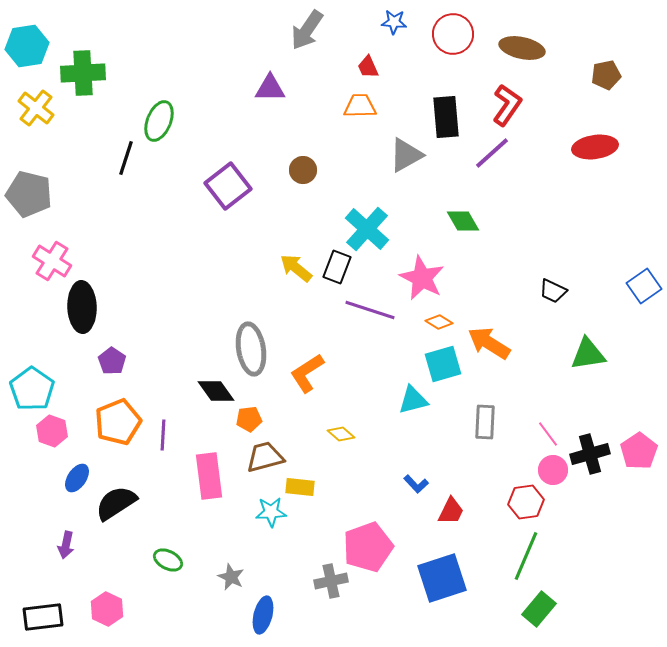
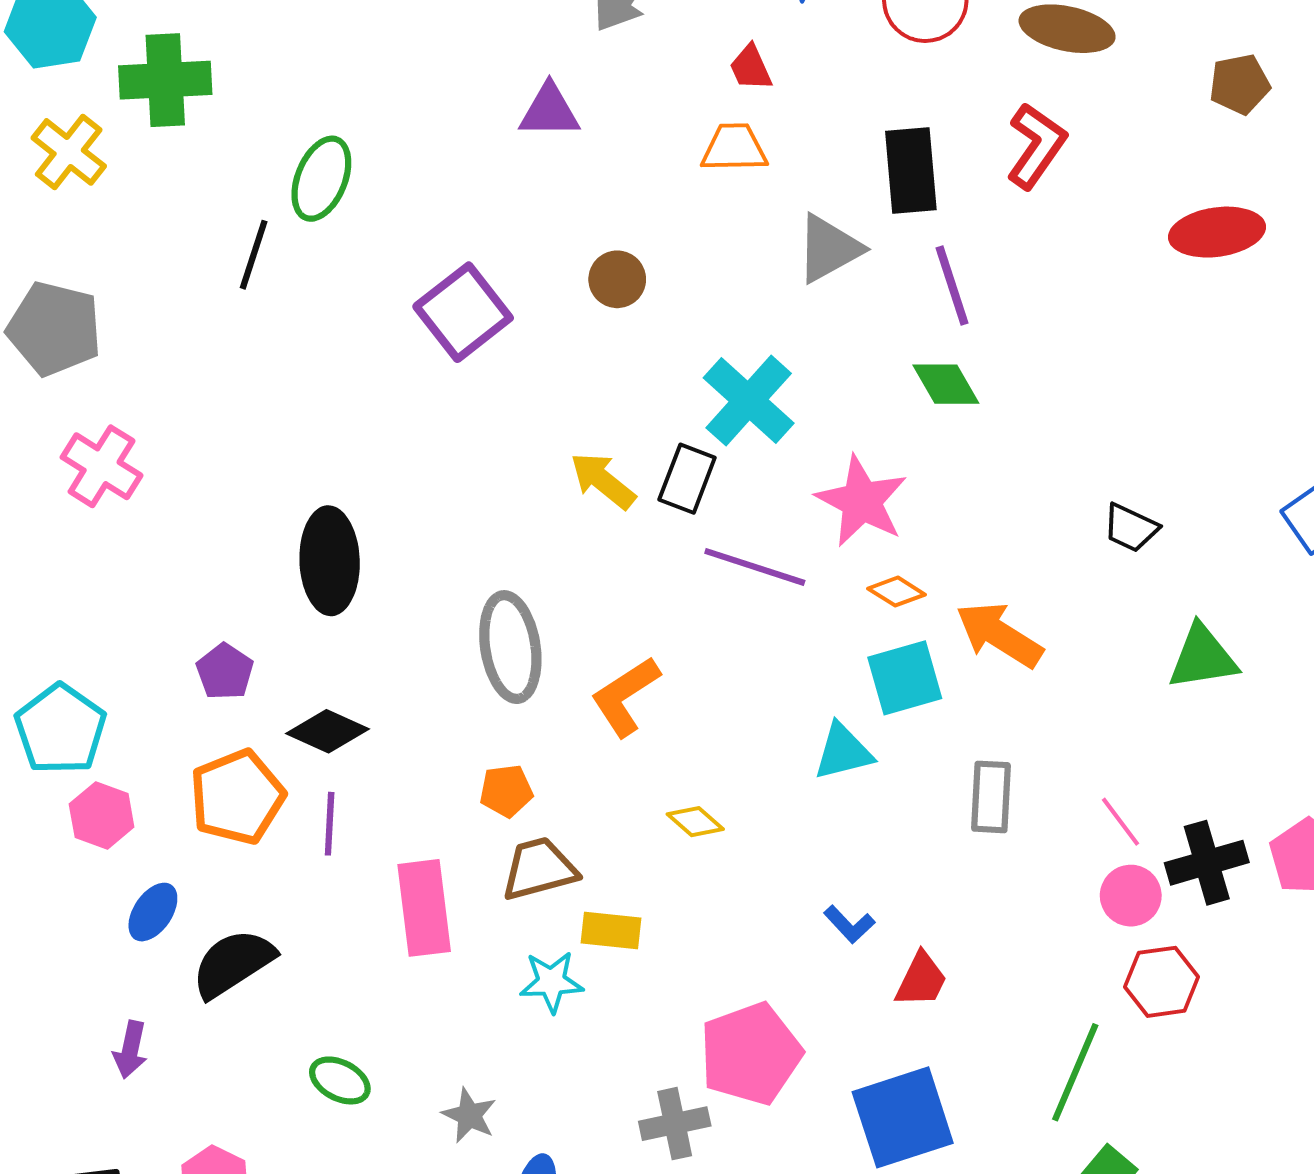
purple line: (492, 153) -> (952, 285), moved, turned -66
black ellipse: (82, 307) -> (330, 561), moved
black diamond: (216, 391) -> (328, 731), moved, turned -30
red hexagon: (526, 502) -> (1162, 982), moved

